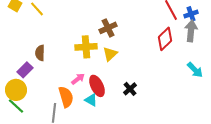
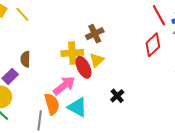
pink arrow: (78, 79) -> (64, 86), size x1.6
red ellipse: (97, 86) -> (83, 67), moved
cyan triangle: (91, 100) -> (77, 107), size x1.5

